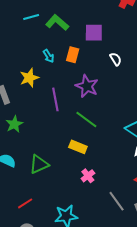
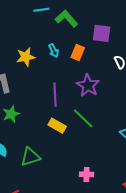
yellow star: (29, 78) -> (26, 57), moved
yellow rectangle: (78, 147) -> (57, 126), moved
pink cross: (88, 176) -> (87, 174), moved, turned 32

